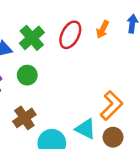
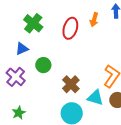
green cross: (32, 38) -> (33, 23), moved
brown cross: (24, 118) -> (71, 84), moved

